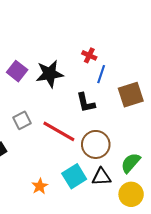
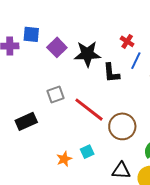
black L-shape: (86, 103) -> (111, 73), moved
cyan square: (74, 176) -> (87, 152), moved, size x0.6
black triangle: (101, 177) -> (121, 171), moved

